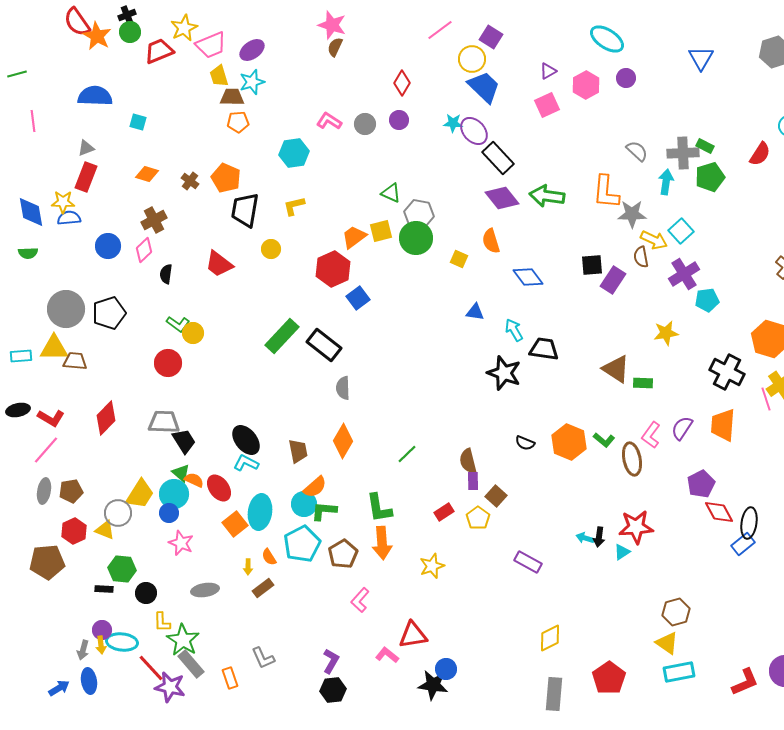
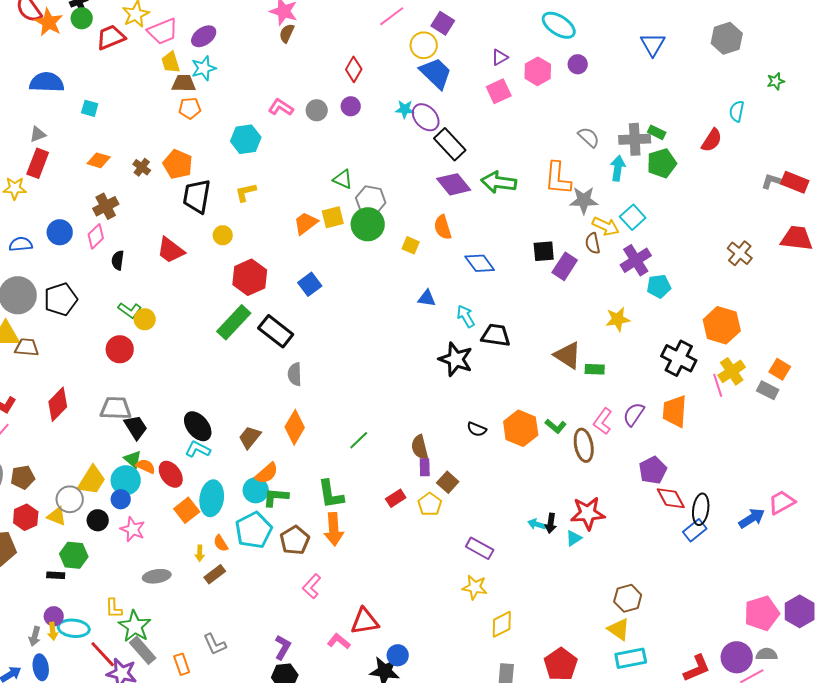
blue semicircle: (69, 218) -> (21, 244), moved
red hexagon: (333, 269) -> (250, 277), moved
brown trapezoid: (298, 451) -> (250, 437), turned -130
yellow star: (432, 566) -> (475, 587), moved, turned 30
black circle: (146, 593) -> (98, 520), moved

